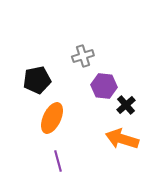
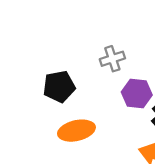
orange ellipse: (52, 118) -> (76, 131), turned 52

